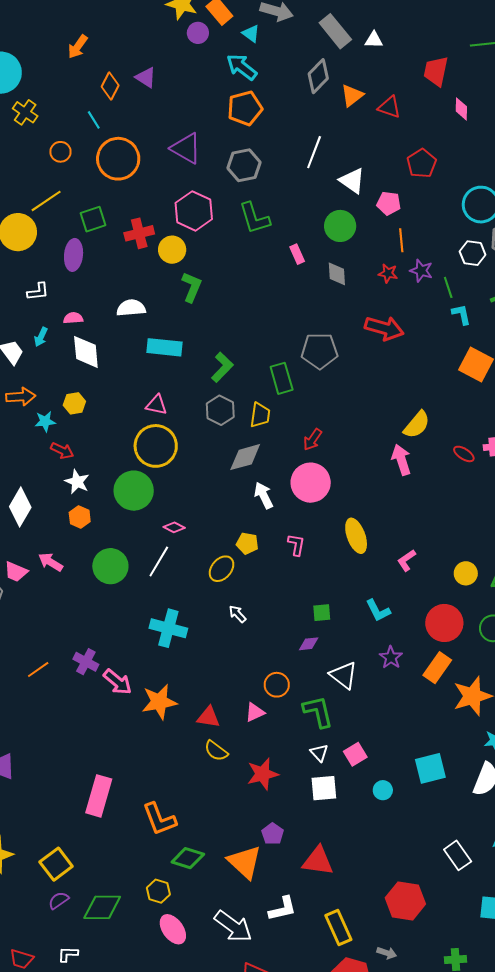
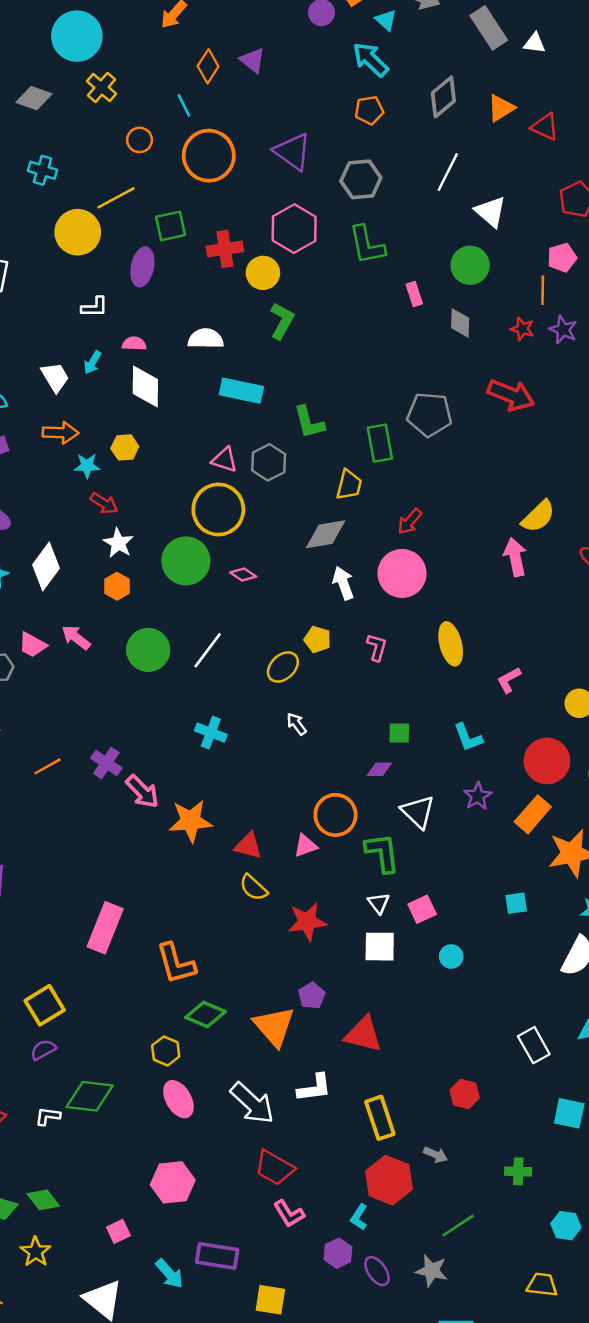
gray diamond: (318, 76) -> (443, 97), moved
orange pentagon: (245, 108) -> (369, 110), size x0.7
pink pentagon: (389, 203) -> (562, 258), moved, turned -30
green L-shape: (222, 367) -> (309, 422), turned 116
gray hexagon: (220, 410) -> (269, 462), moved
pink diamond: (174, 527) -> (243, 575), moved
cyan cross: (168, 628) -> (211, 733), size x0.7
orange circle: (277, 685) -> (335, 815), size x1.4
cyan square: (430, 768) -> (516, 903), moved, size x0.6
red hexagon: (405, 901) -> (465, 1094), size x0.6
green diamond: (102, 907) -> (90, 1096), moved

